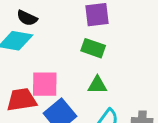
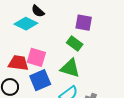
green triangle: (97, 85) -> (70, 68), size x1.5

